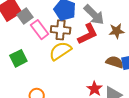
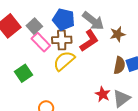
gray square: (25, 16) -> (34, 26), moved
brown semicircle: (115, 62) -> (119, 65), turned 90

